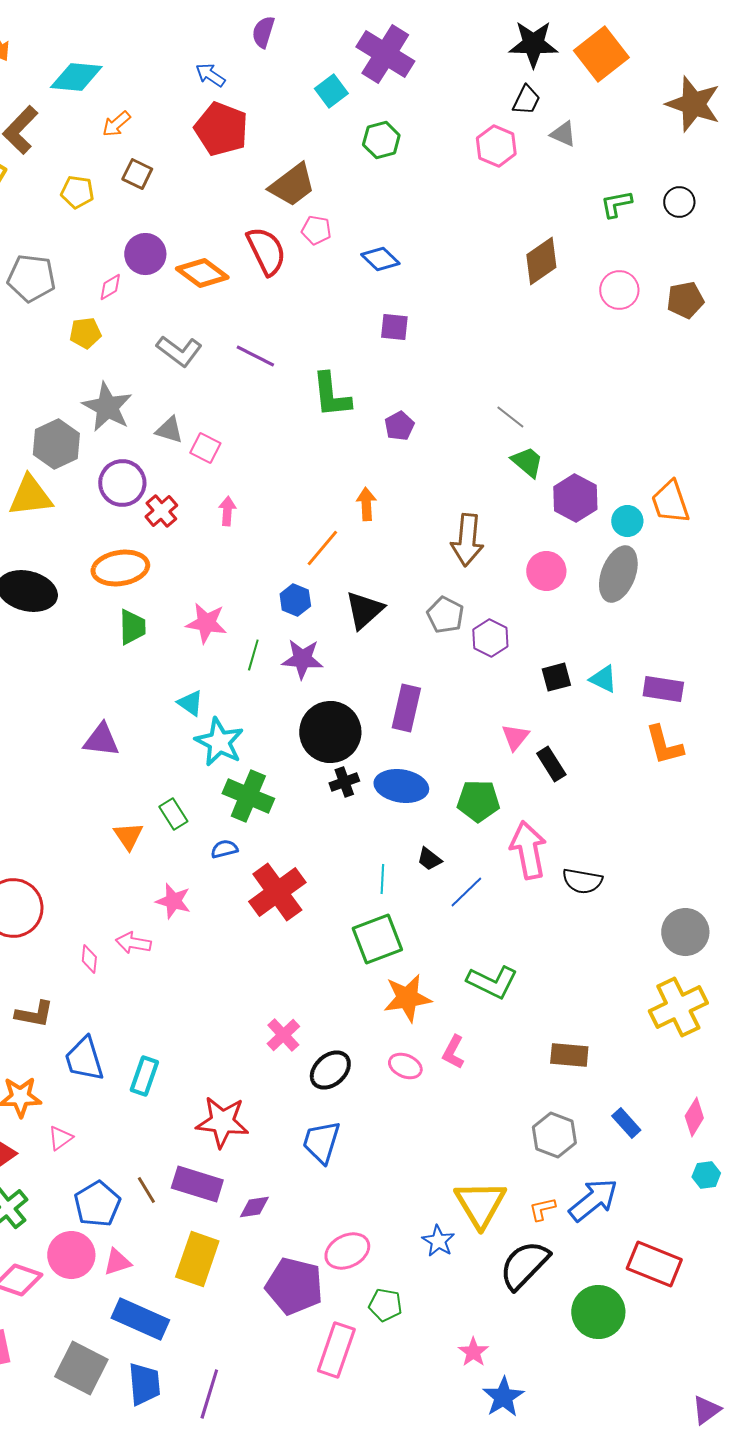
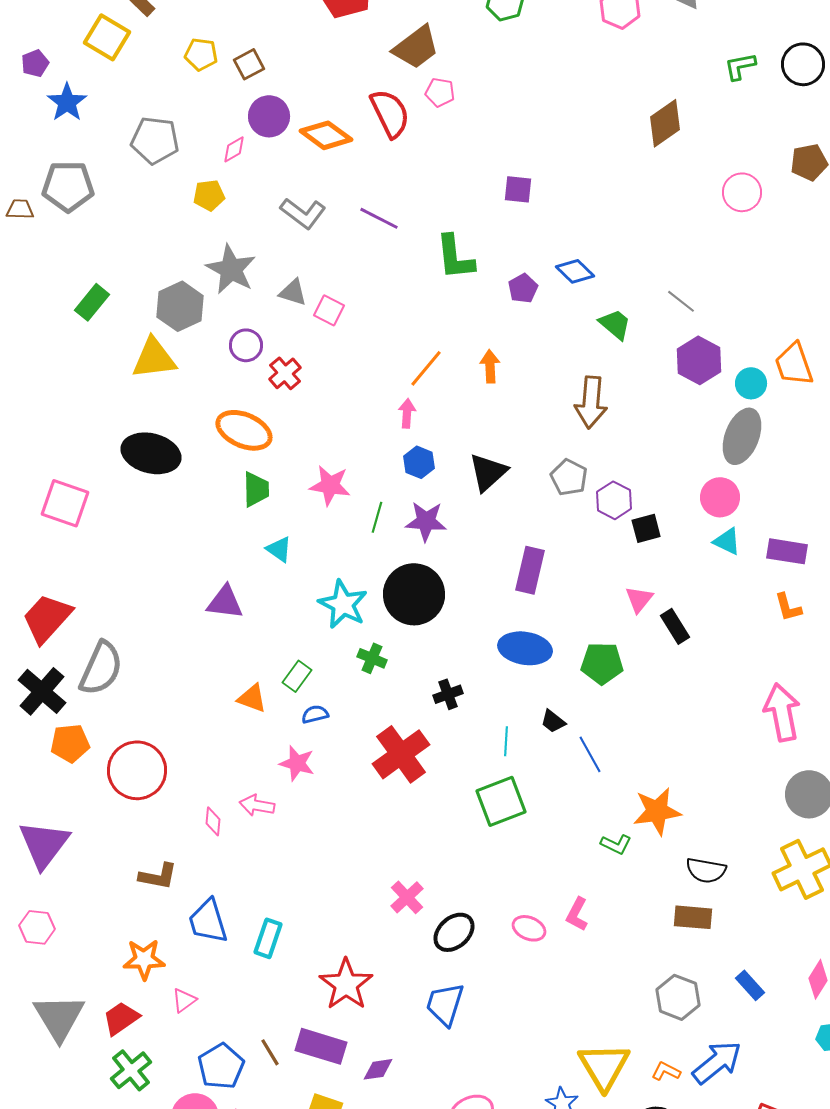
brown square: (137, 174) -> (249, 64), moved, turned 36
black circle: (679, 202) -> (803, 64), size x1.4
blue diamond: (380, 259) -> (575, 271), moved
pink circle: (619, 290) -> (742, 192), moved
gray line: (510, 417) -> (681, 301), moved
green trapezoid: (527, 462) -> (615, 324), moved
purple circle: (122, 483) -> (246, 345), size x0.7
pink arrow: (227, 511) -> (407, 413), moved
orange line: (322, 548) -> (426, 368), moved
orange ellipse: (120, 568) -> (244, 430), turned 32
pink circle: (546, 571) -> (720, 497), moved
black square: (556, 677) -> (646, 528), moved
cyan triangle: (190, 703) -> (279, 549), moved
black circle: (330, 732) -> (414, 594), moved
orange L-shape: (664, 745) -> (788, 607), size x0.7
black cross: (344, 782) -> (448, 694), moved
green cross: (248, 796) -> (372, 658), size x0.6
green rectangle: (173, 814) -> (297, 676), turned 68
orange triangle: (128, 836) -> (252, 698), turned -36
blue semicircle: (224, 849) -> (315, 714), moved
pink arrow: (528, 850) -> (782, 712), moved
black semicircle: (582, 881) -> (706, 870), moved
blue line: (466, 892) -> (590, 754), turned -75
green L-shape: (492, 982) -> (616, 844), size x0.6
orange star: (407, 998) -> (657, 811), moved
red star: (222, 1122) -> (346, 984), turned 30
orange L-shape: (542, 1209) -> (666, 1071), turned 40

